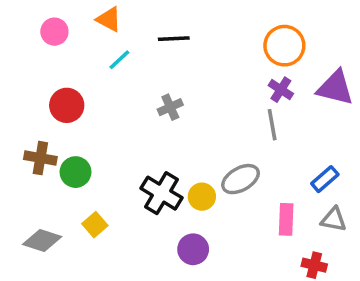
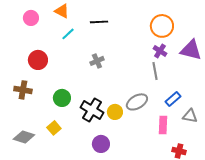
green circle: (75, 172) -> (62, 98), moved
blue rectangle: (325, 179) -> (173, 99), moved
gray triangle: (334, 219) -> (190, 116), moved
purple circle: (193, 249) -> (101, 144), moved

